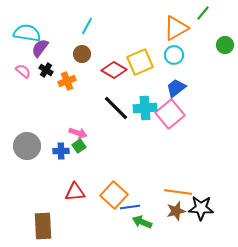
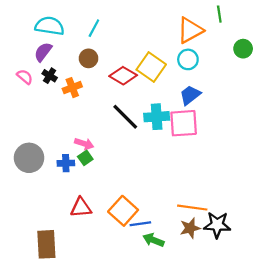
green line: (203, 13) -> (219, 14), turned -49
cyan semicircle: (27, 33) -> (50, 26), moved
yellow square: (140, 62) -> (151, 67), turned -32
pink square: (170, 114) -> (184, 123), turned 36

